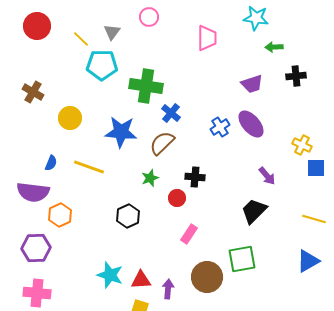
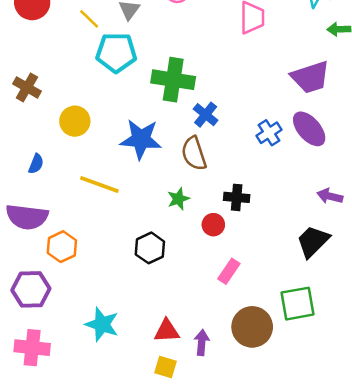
purple trapezoid: (252, 84) -> (310, 77), size x1.4
brown semicircle: (162, 143) -> (194, 153), turned -64
blue semicircle: (51, 163) -> (36, 164), moved
purple arrow: (267, 176) -> (330, 196), turned 144
cyan star: (110, 275) -> (102, 324), moved

